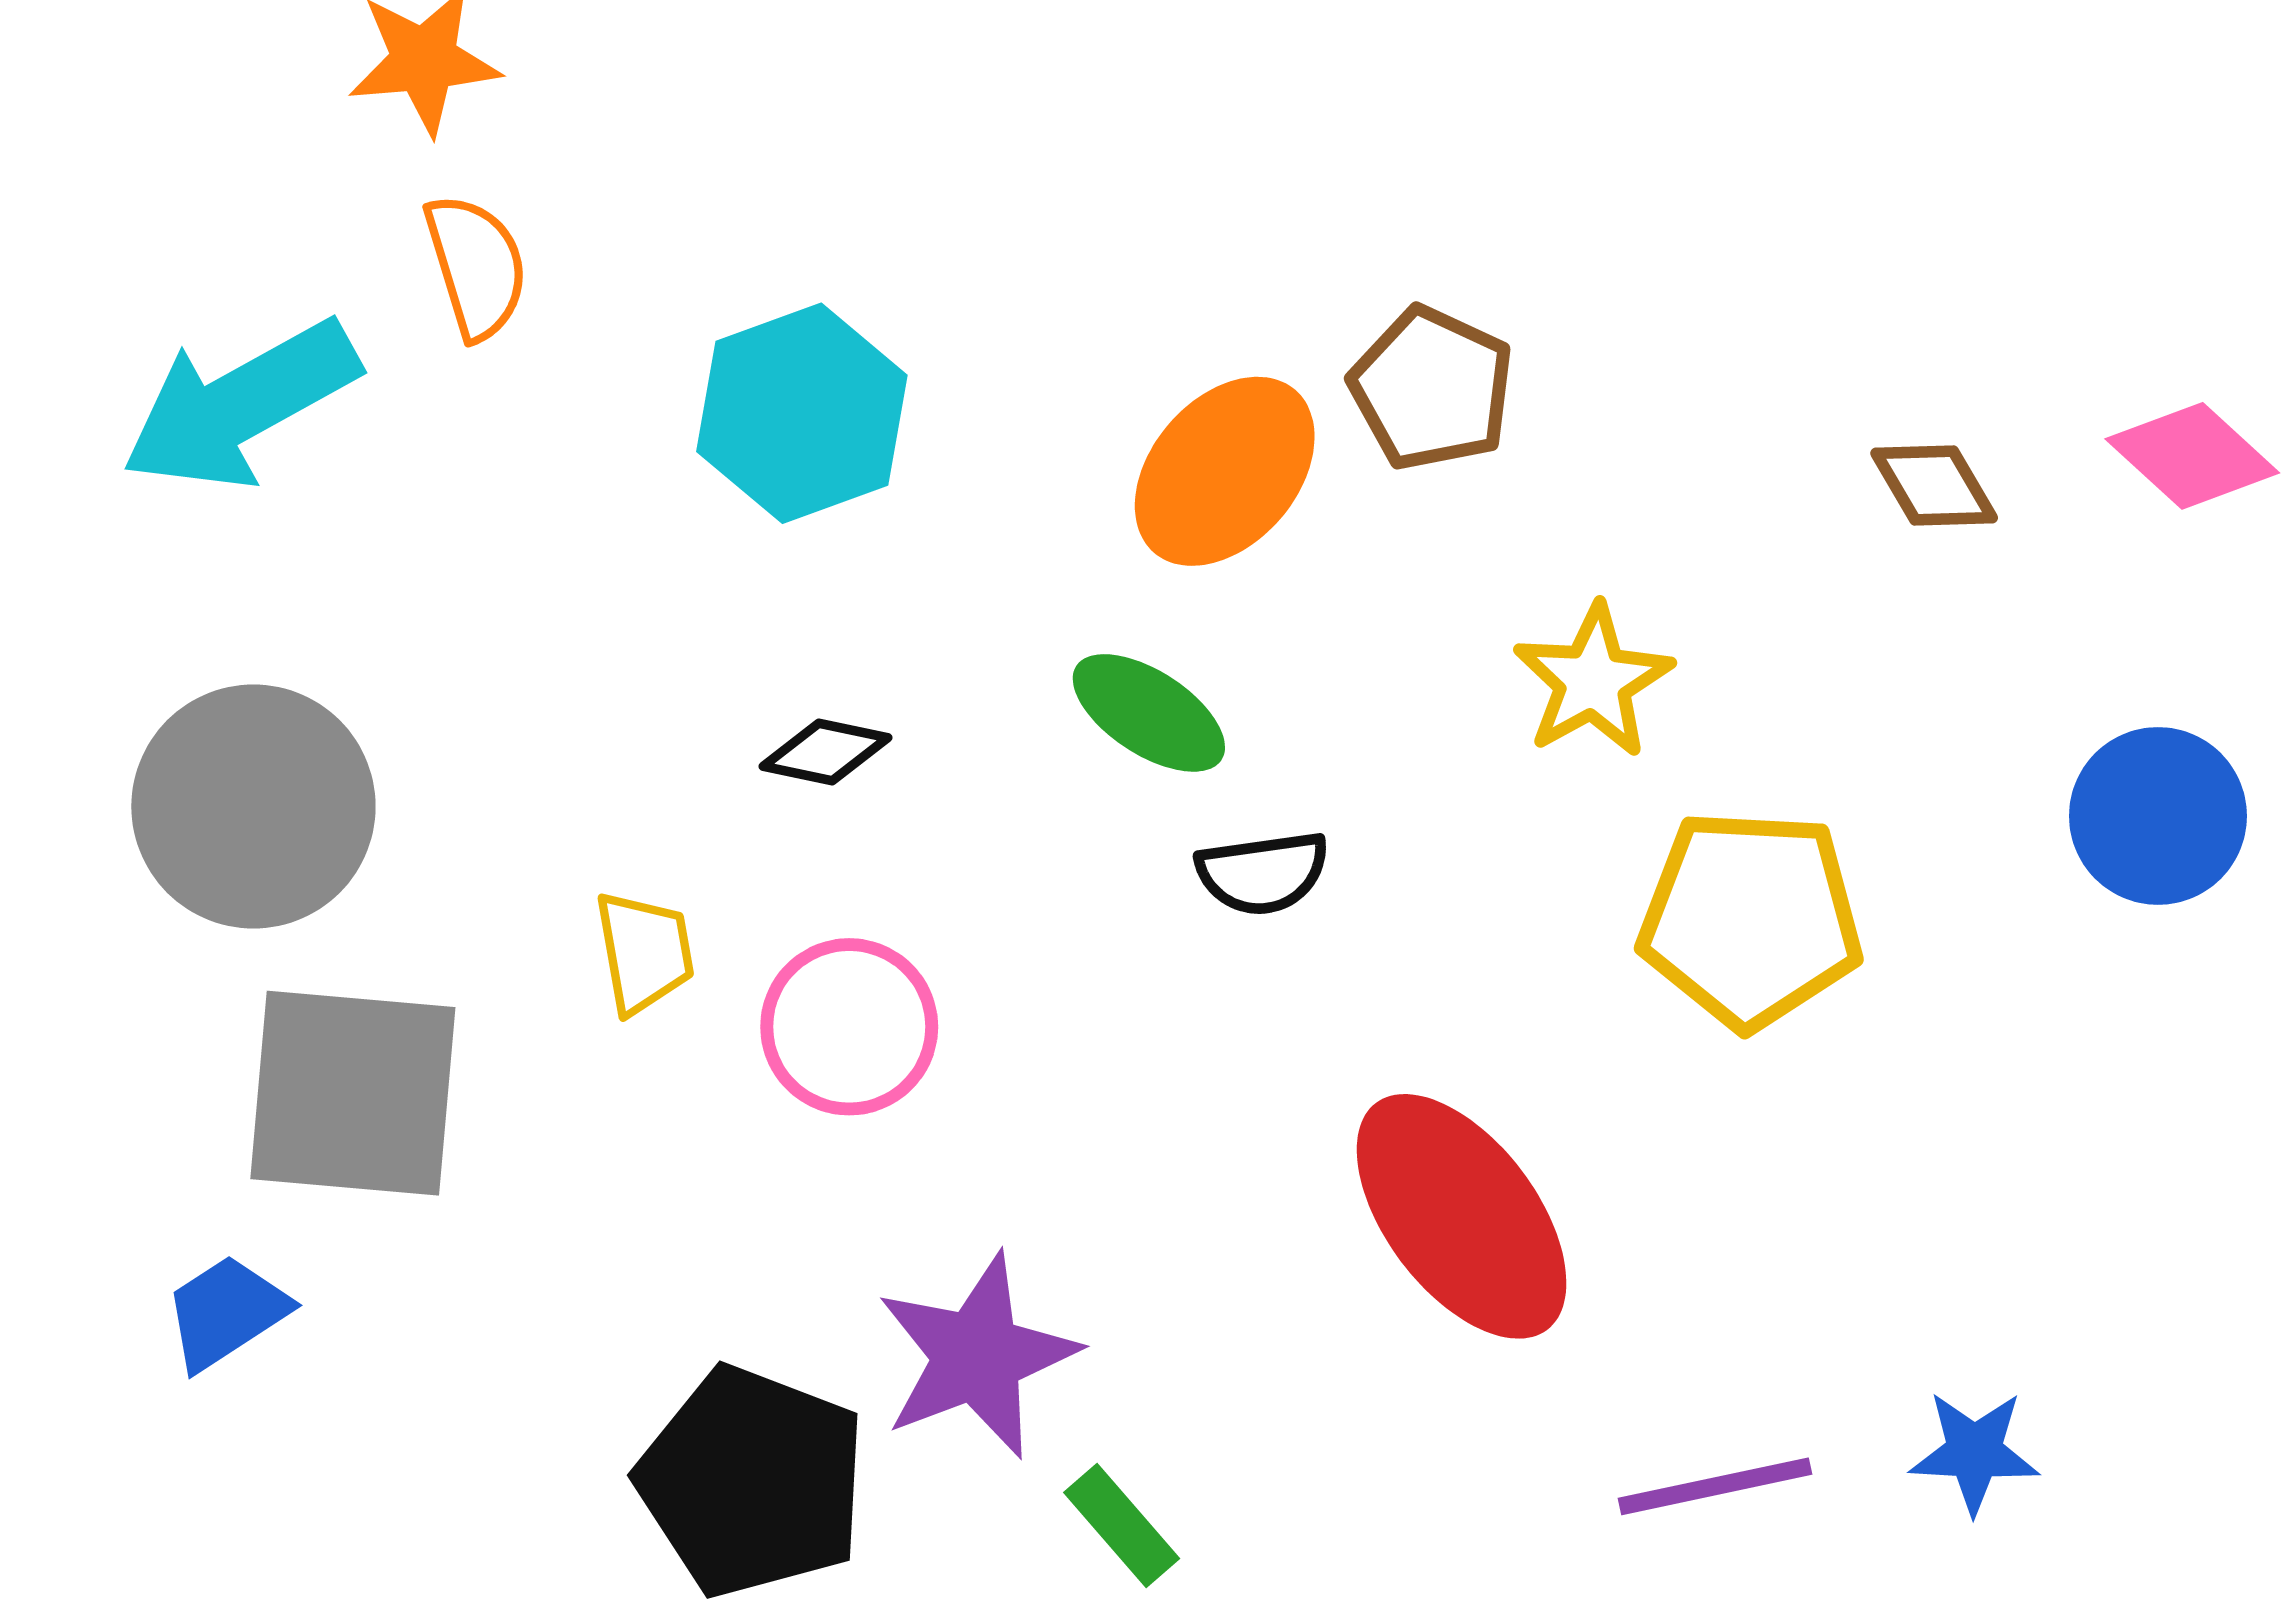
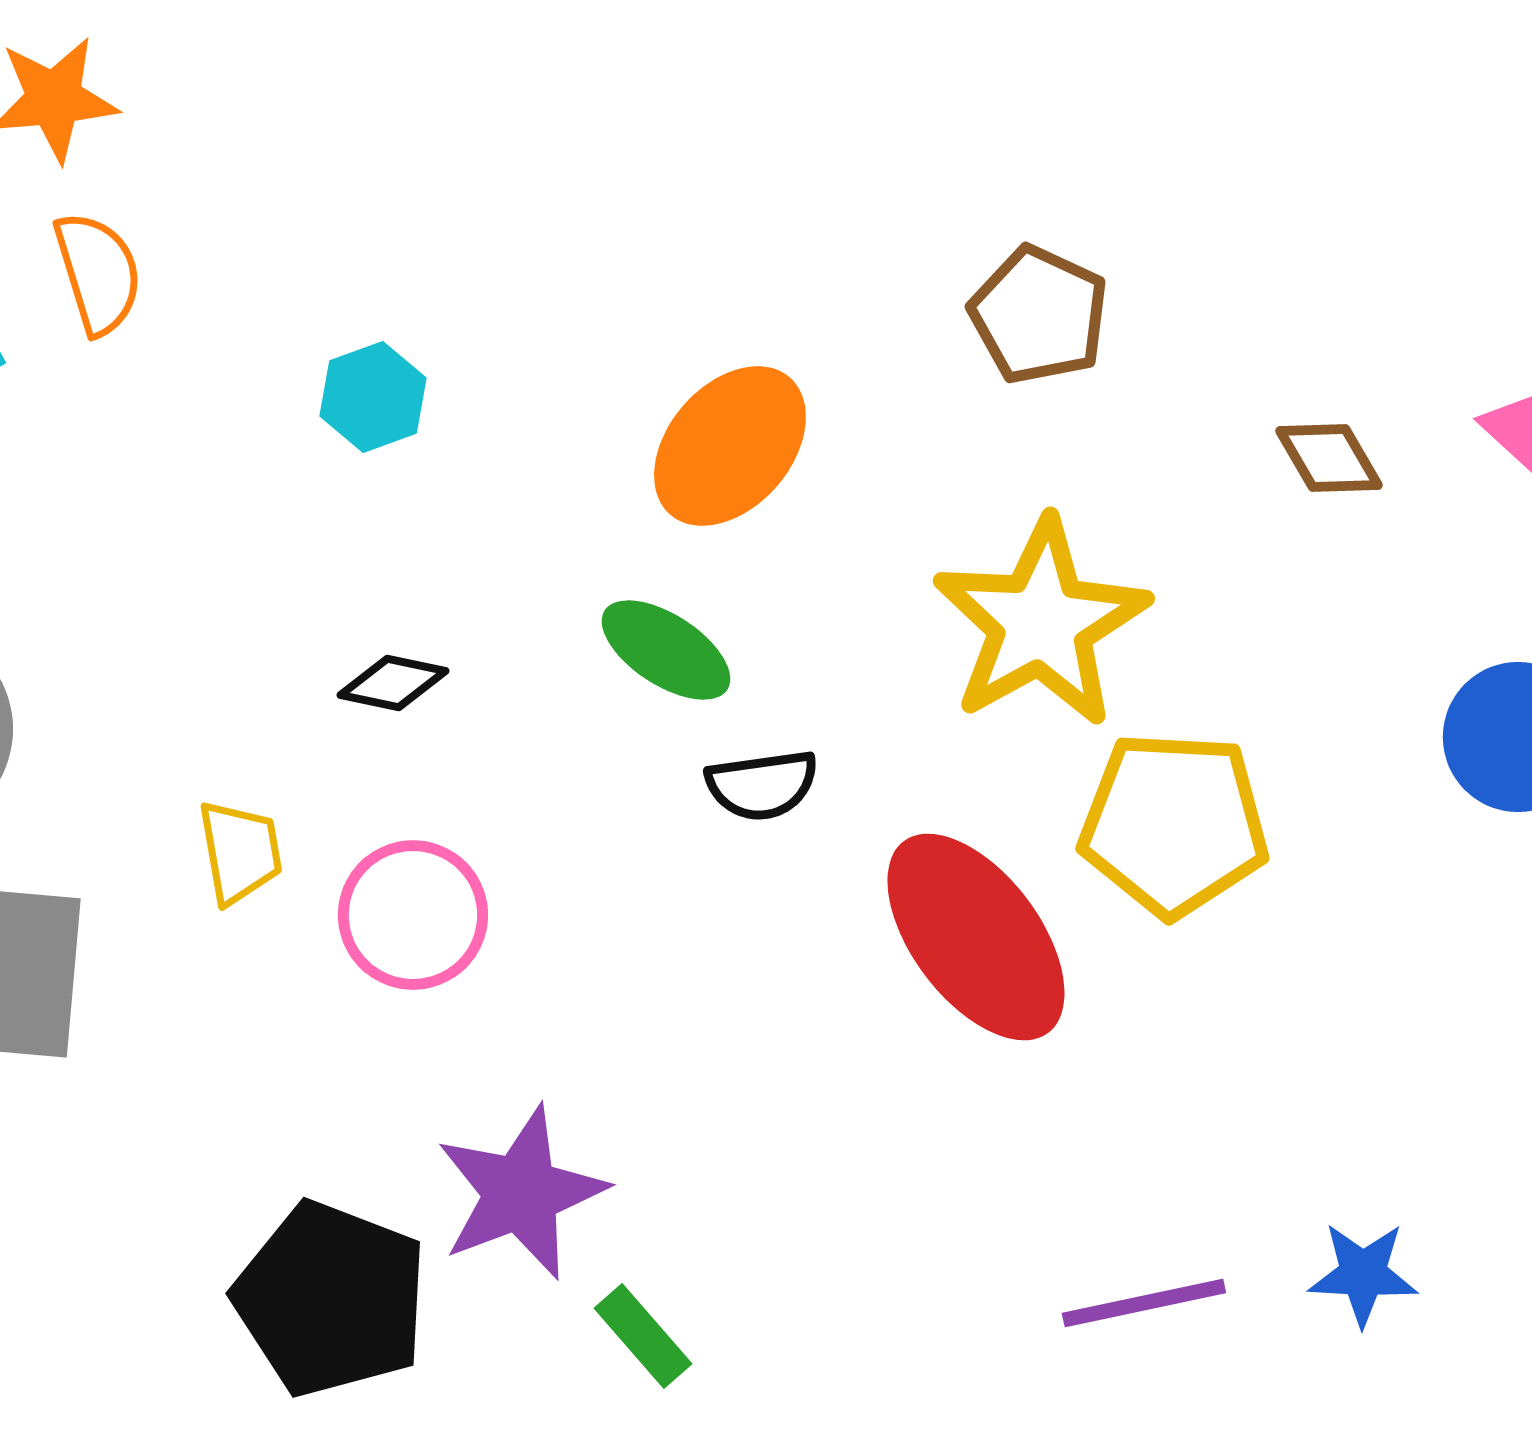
brown pentagon: (1432, 388) -> (1039, 315), moved
cyan hexagon: (802, 413) -> (373, 397), size x0.6
yellow star: (1593, 681) -> (1041, 623), size x1.6
red ellipse: (1462, 1216) -> (976, 937), moved

